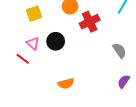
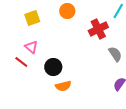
red cross: (90, 22) -> (98, 29), moved
black circle: (56, 41) -> (53, 67), moved

